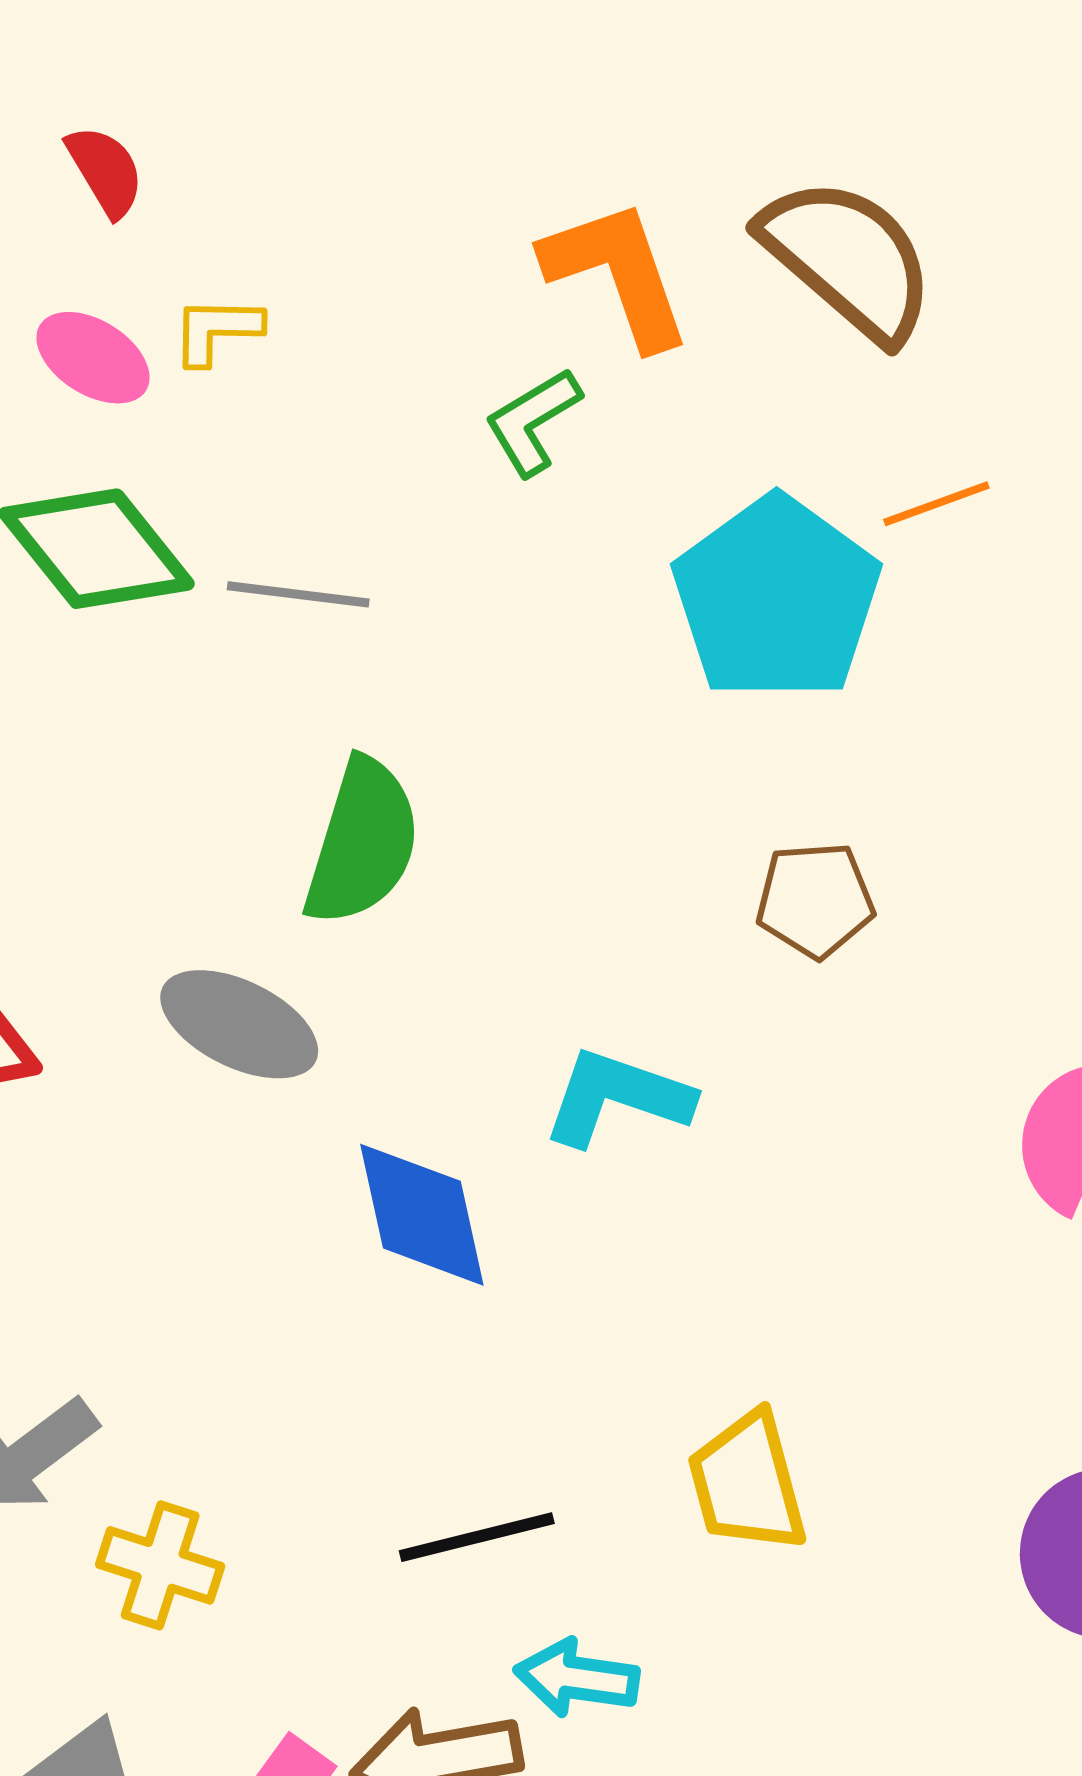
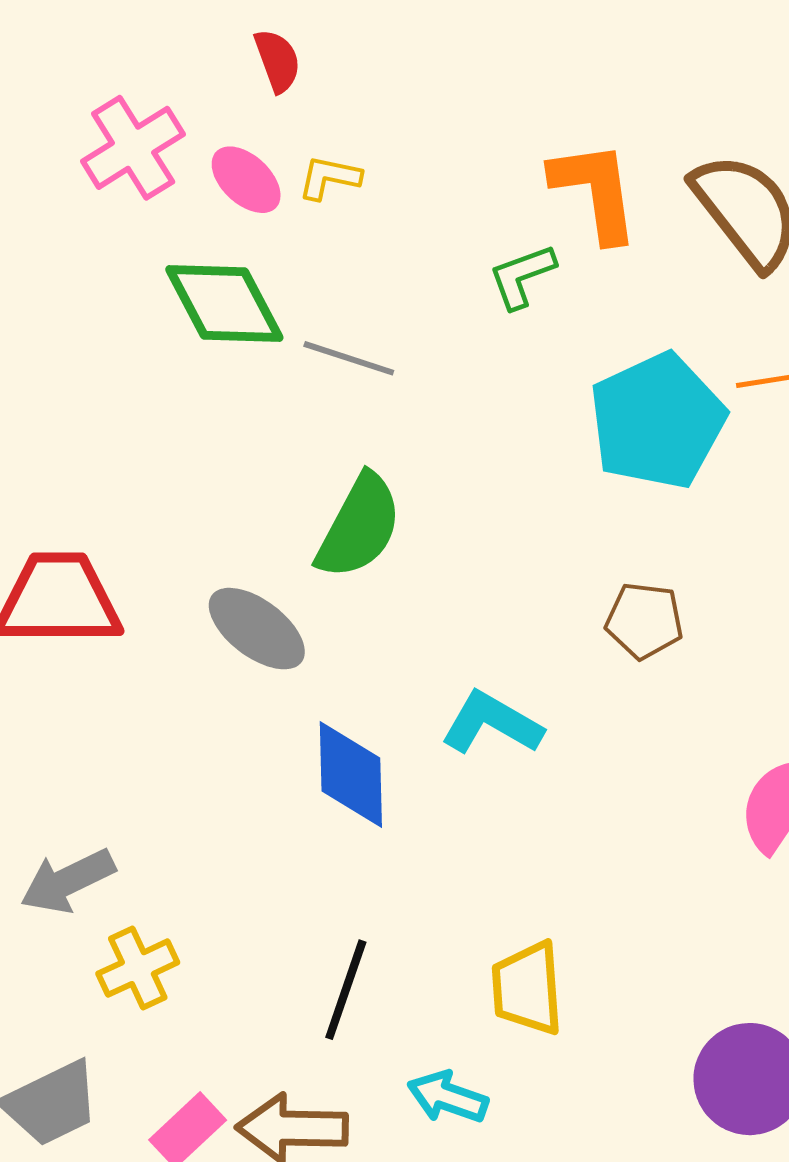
black line: (477, 1537) -> (346, 990), turned -68
yellow cross: (160, 1565) -> (138, 968), turned 36
cyan arrow: (577, 1678) -> (448, 1097), moved

